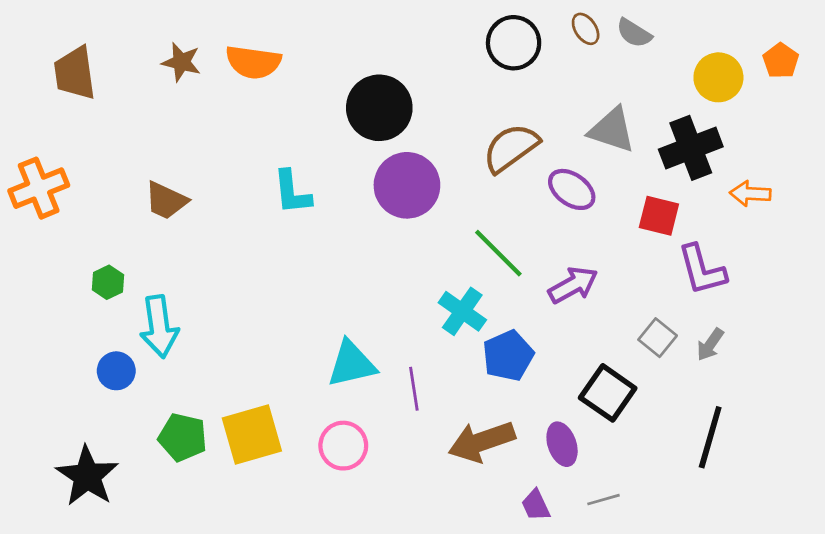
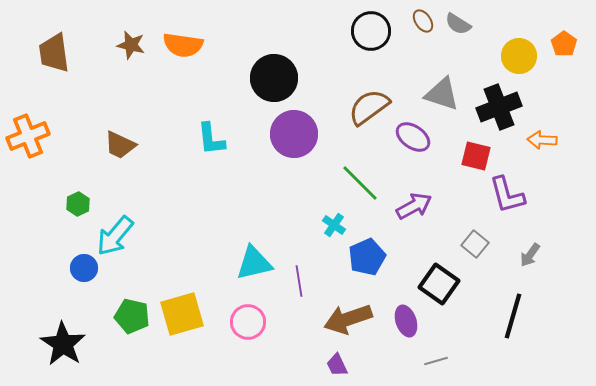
cyan cross: (462, 311) -> (334, 225), size x0.7
cyan arrow: (159, 327) -> (115, 236), turned 48
gray arrow: (710, 345) -> (530, 255), moved
purple trapezoid: (536, 505) -> (337, 365), moved

